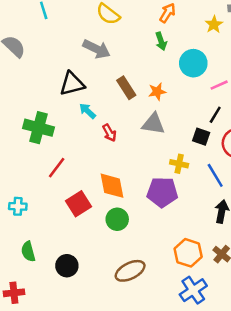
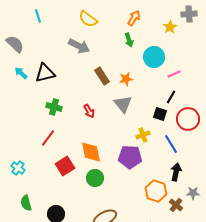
black triangle: (72, 84) -> (45, 73), moved
cyan arrow: (88, 111) -> (21, 73), moved
gray triangle: (153, 124) -> (123, 104), turned 42
green cross: (38, 128) -> (54, 107), moved, size x0.7
yellow cross: (179, 164) -> (143, 135), turned -32
cyan cross: (18, 206) -> (18, 168), turned 32
orange hexagon: (188, 253) -> (156, 191), moved

